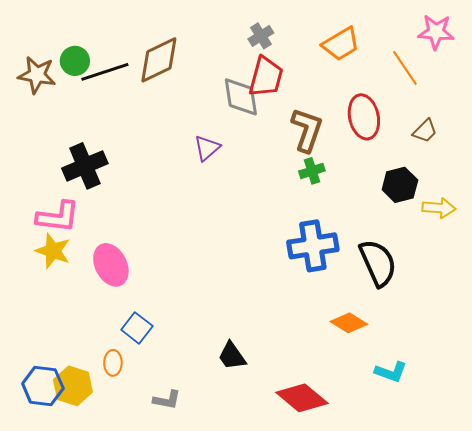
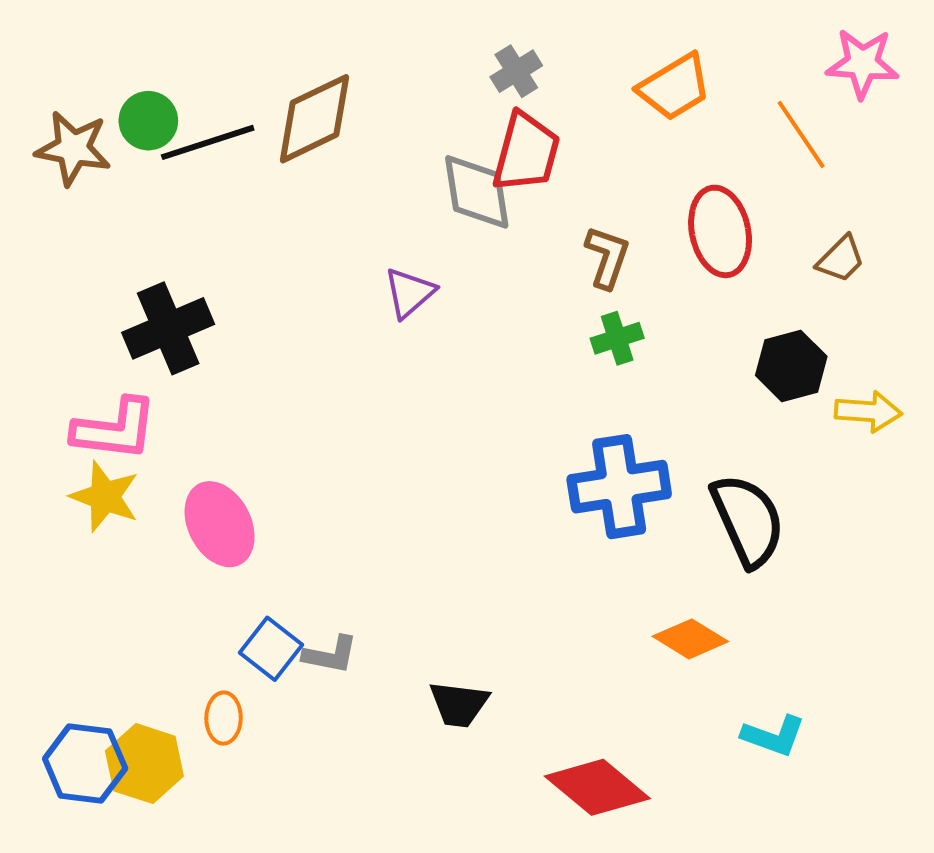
brown L-shape: (307, 130) -> (607, 257), size x0.7
black trapezoid: (232, 356) -> (459, 704), turned -48
gray L-shape: (167, 400) -> (330, 655), moved

